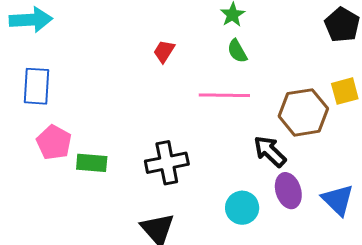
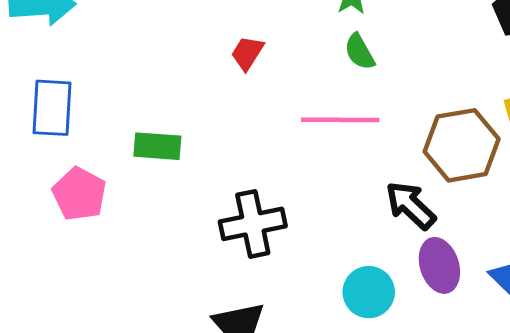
green rectangle: (92, 163) -> (157, 146), moved

